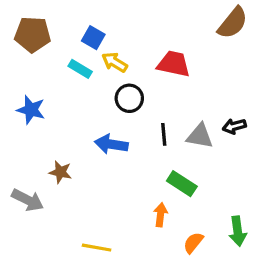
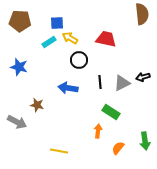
brown semicircle: (233, 23) -> (142, 14), turned -45
blue square: (93, 38) -> (57, 23), turned -32
cyan rectangle: (80, 69) -> (49, 42), turned -64
gray triangle: (200, 136) -> (122, 83), turned -36

